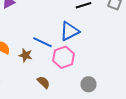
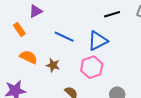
blue line: (42, 42) -> (64, 37), moved

